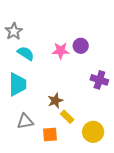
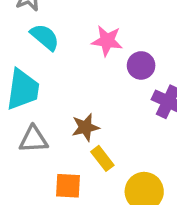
purple circle: (81, 46) -> (141, 65), moved
gray triangle: (25, 121) -> (33, 139), moved

